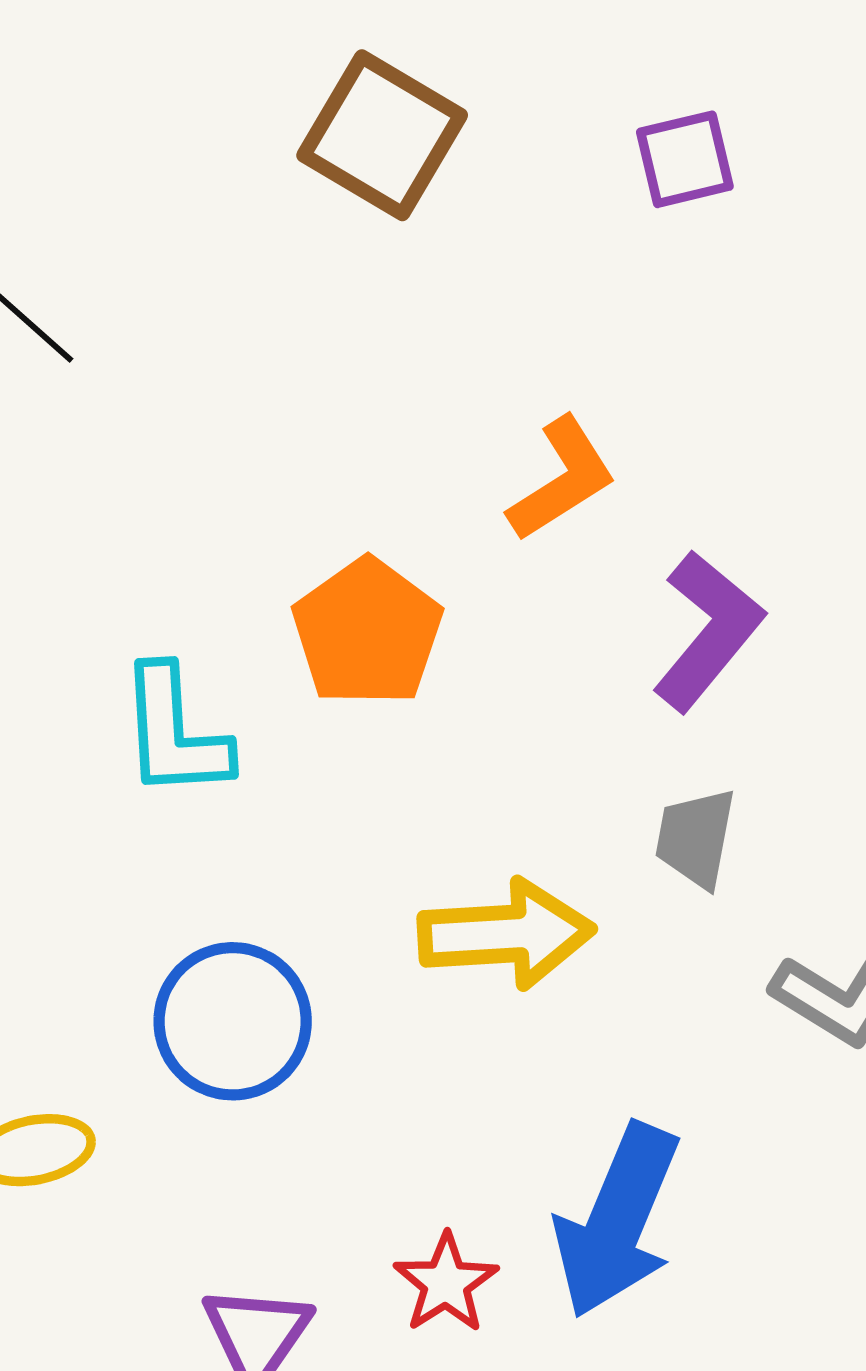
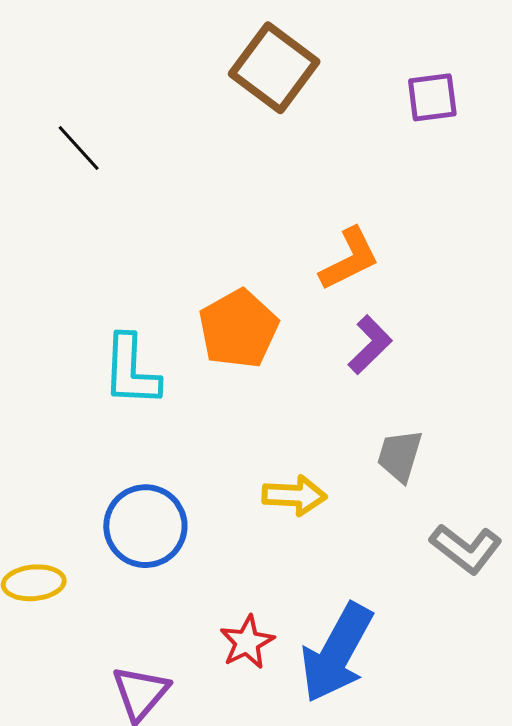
purple L-shape: (708, 631) -> (370, 345), moved, size x0.7
yellow arrow: (506, 934) -> (294, 496), size x0.7
red star: (446, 1283) -> (247, 642), moved

